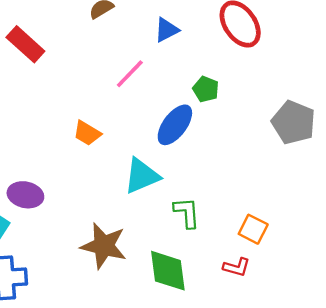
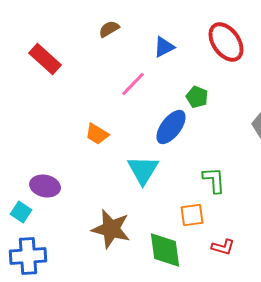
cyan triangle: (142, 176) -> (143, 170), turned -36
green L-shape: (187, 213) -> (214, 180), moved
orange square: (253, 229) -> (192, 215), moved, turned -35

